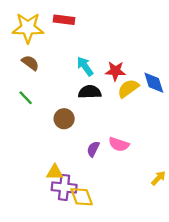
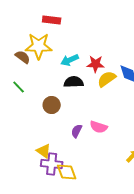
yellow star: (28, 28) -> (39, 46), moved
cyan arrow: (85, 66) -> (70, 60), turned -78
yellow triangle: (55, 172) -> (44, 151), turned 35

